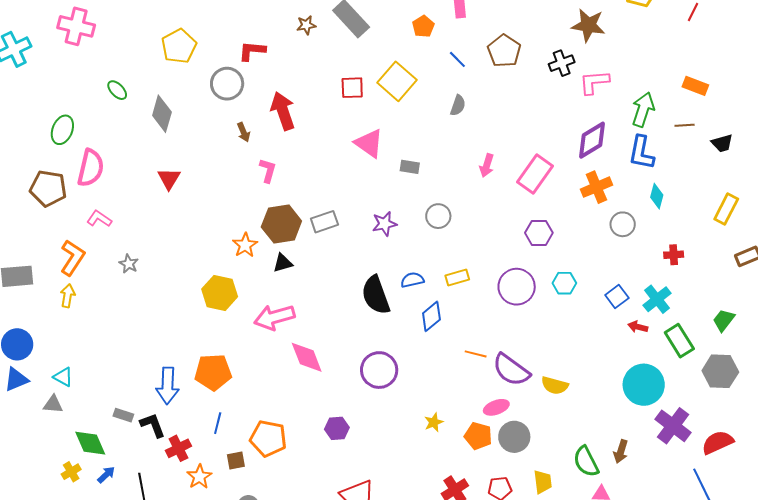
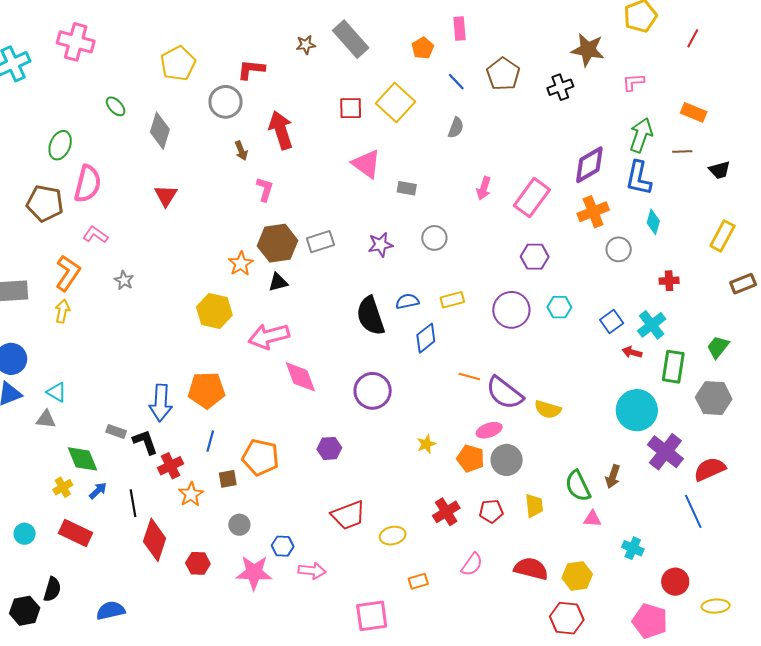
pink L-shape: (594, 82) -> (633, 82), moved, size x0.7
green rectangle: (679, 341) -> (673, 367), turned 40

